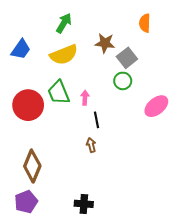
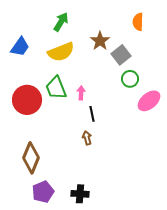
brown star: (105, 43) -> (100, 41), turned 30
green circle: (123, 81) -> (130, 79), moved
purple pentagon: (26, 202) -> (43, 192), moved

